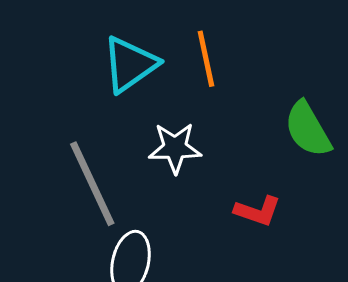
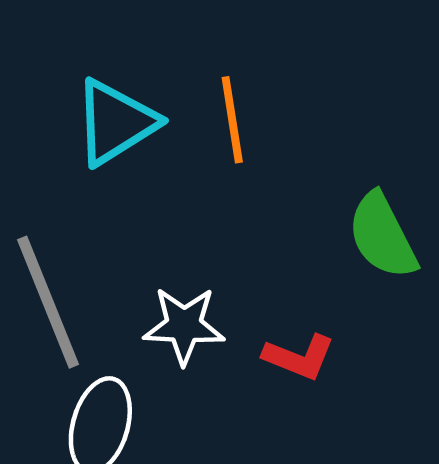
white star: (175, 148) -> (184, 326), moved

